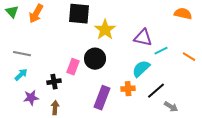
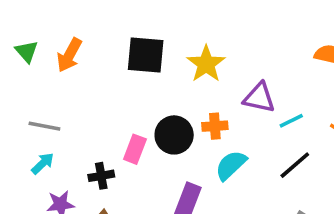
yellow star: (105, 30) -> (206, 64), moved
cyan semicircle: (141, 69) -> (231, 165), moved
orange cross: (128, 89) -> (215, 126), moved
black line: (156, 91) -> (295, 165), moved

